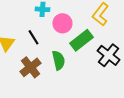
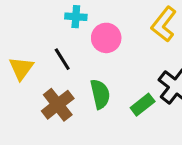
green rectangle: (81, 40) -> (143, 105), moved, size x0.7

